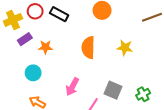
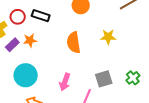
orange star: (45, 47) -> (30, 40), moved
cyan circle: (33, 73) -> (26, 75), size x1.5
gray square: (113, 90) -> (104, 79), turned -30

